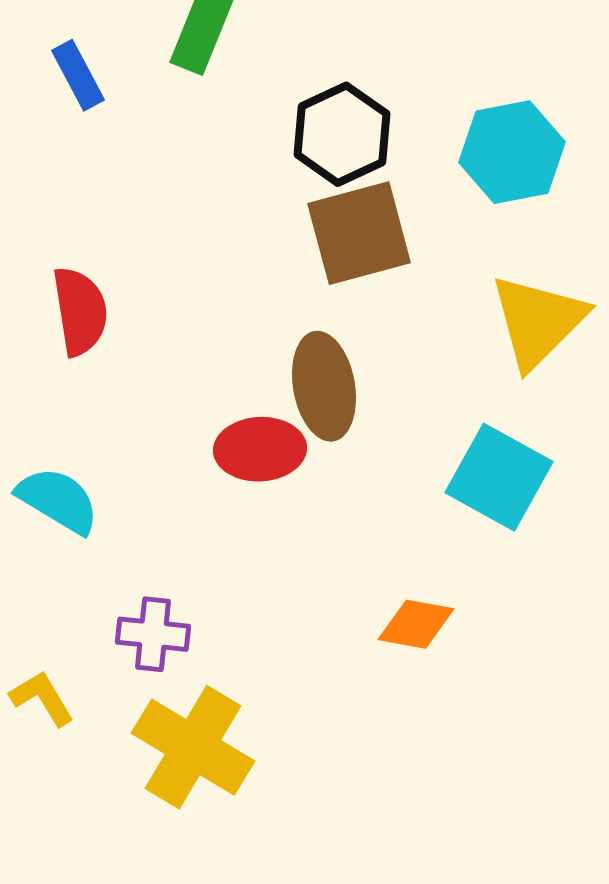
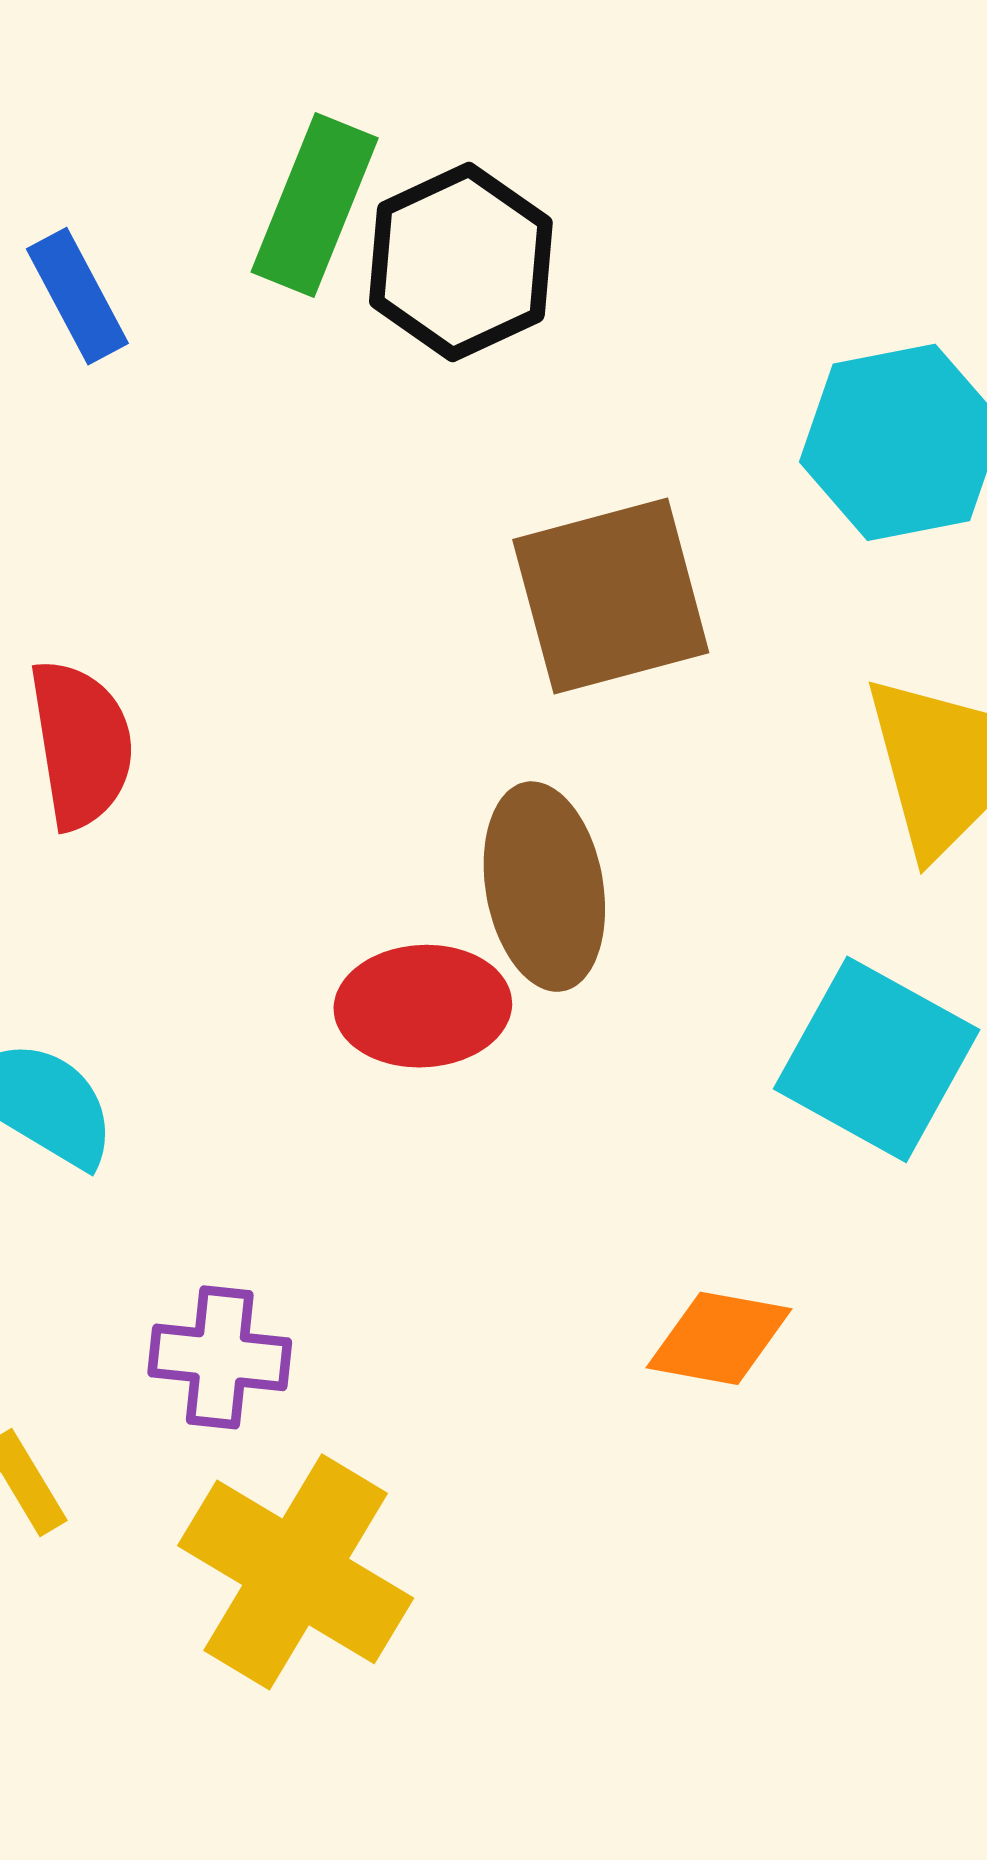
black hexagon: (342, 134) -> (461, 262), moved

